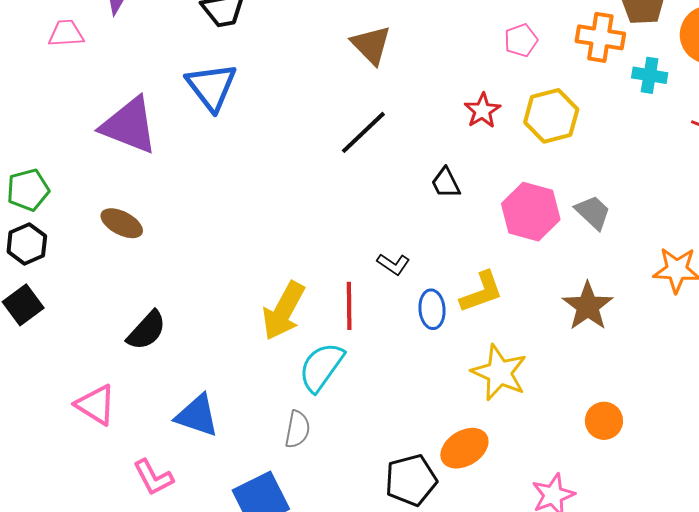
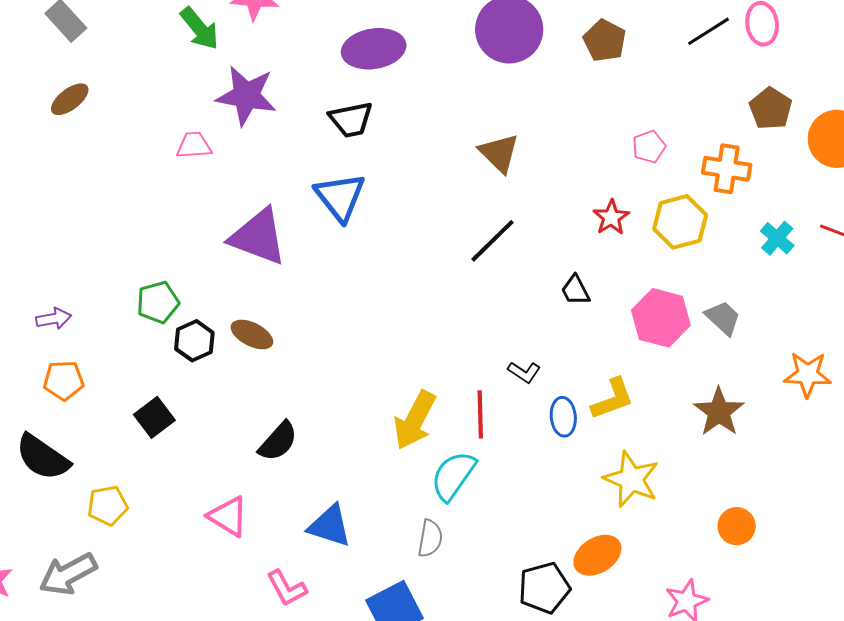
orange cross: (600, 37) -> (727, 169), moved
cyan cross: (650, 75) -> (777, 238), moved, turned 32
black hexagon: (27, 244) -> (194, 341), moved

